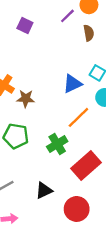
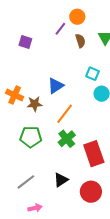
blue triangle: (72, 84) -> (56, 86), moved
orange line: (78, 117) -> (65, 114), moved
red rectangle: (86, 166) -> (94, 154), turned -60

